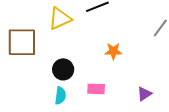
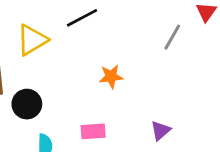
black circle: (63, 69) -> (27, 104), moved

